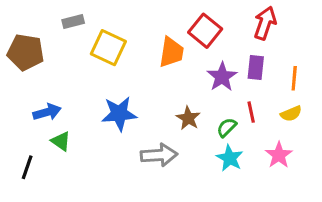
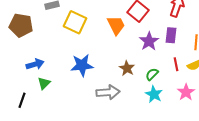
orange trapezoid: (171, 52) -> (116, 25), turned -35
red line: (251, 112) -> (176, 64), moved
green triangle: (61, 141) -> (44, 83), turned 40

